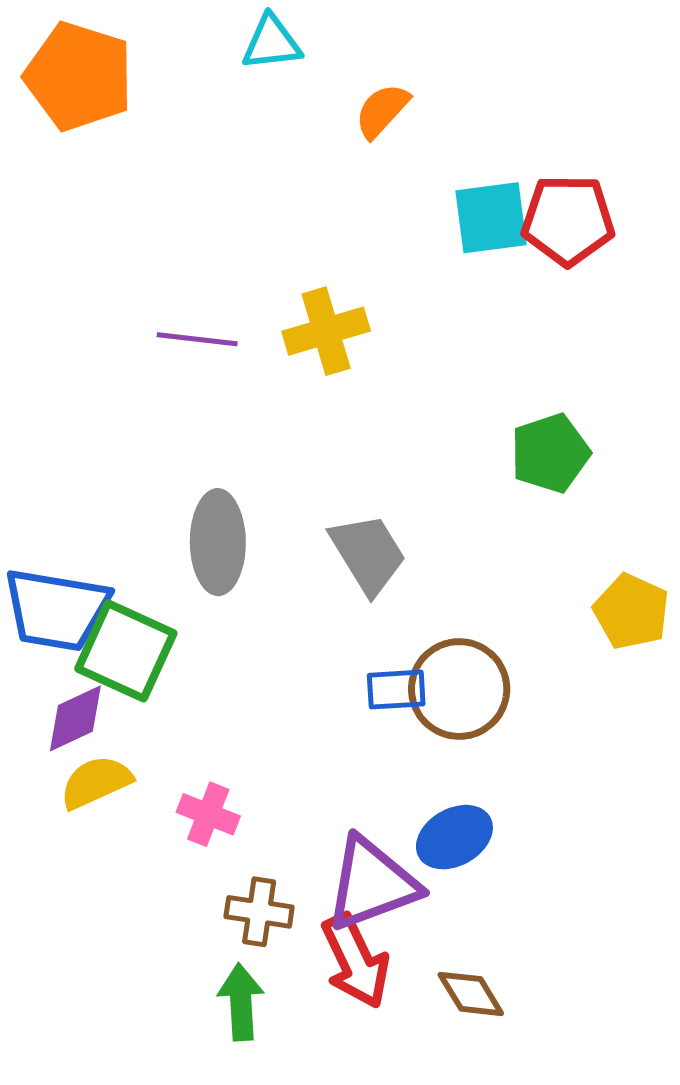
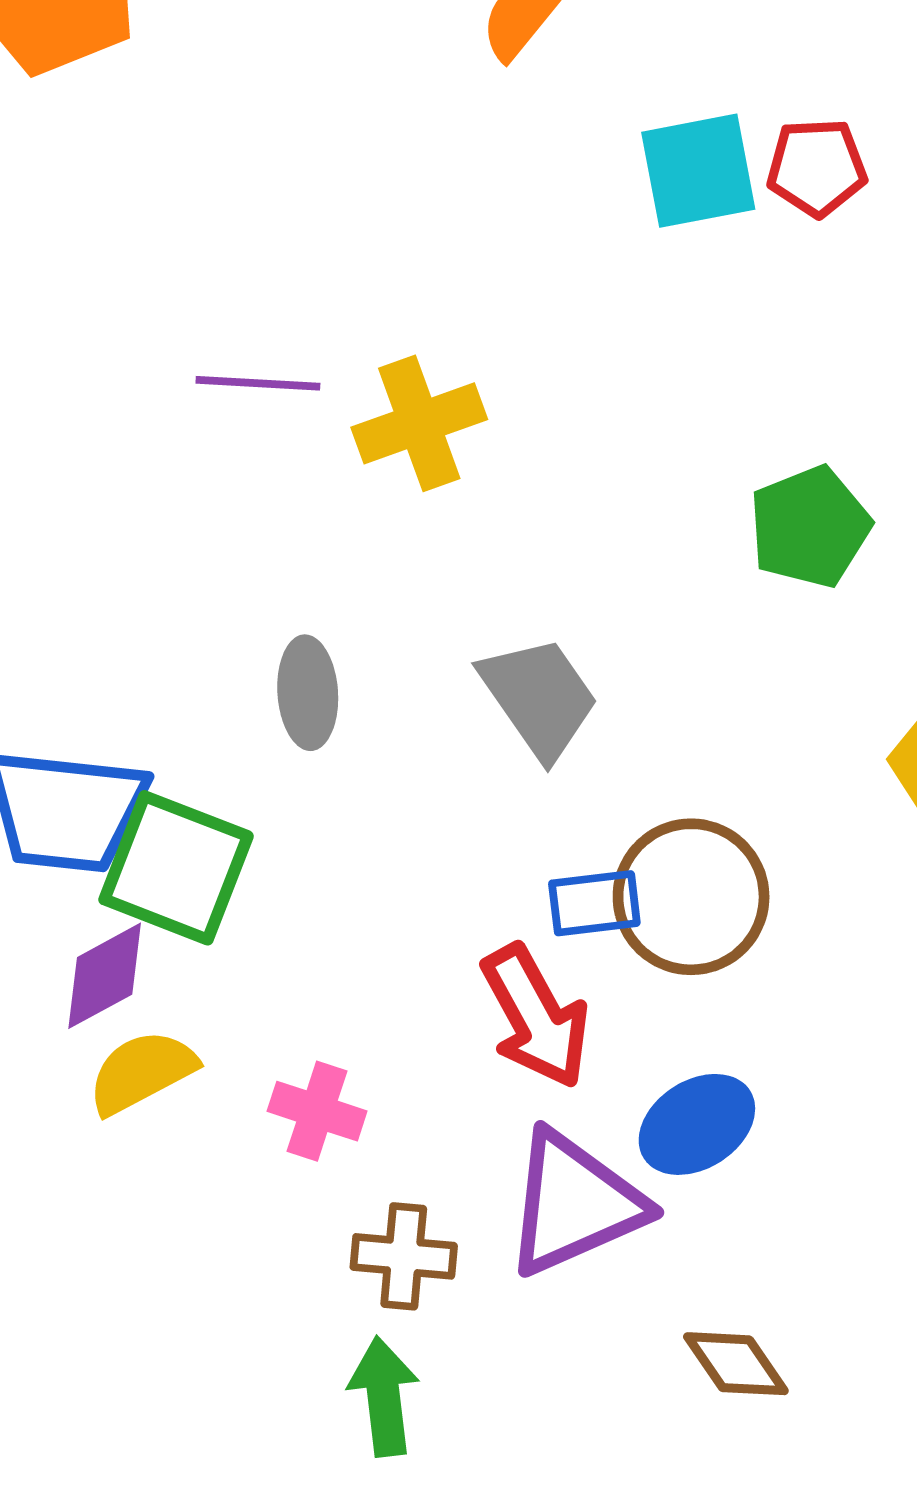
red pentagon: (568, 220) -> (817, 167), size x0.7
yellow cross: (326, 331) -> (419, 423), moved
gray ellipse: (218, 542) -> (308, 693), size x0.7
red arrow: (356, 961) -> (536, 1017), moved

